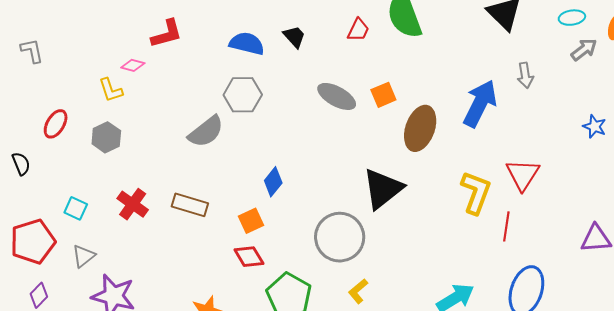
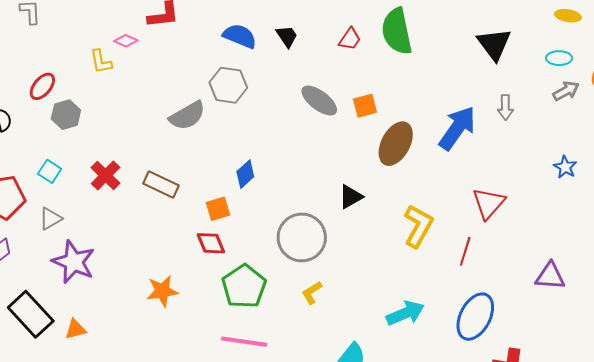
gray hexagon: (106, 137) -> (66, 115), moved
black triangle: (383, 189) -> (351, 197), size x0.6
yellow L-shape: (476, 193) -> (418, 226), moved

